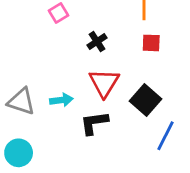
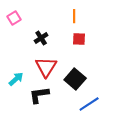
cyan arrow: (61, 100) -> (16, 79), turned -35
blue line: (165, 136) -> (89, 104), turned 30

